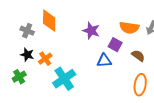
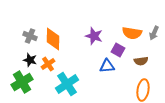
orange diamond: (49, 21) -> (53, 39), moved
brown semicircle: (138, 56) -> (141, 61), turned 136
green cross: (19, 77) -> (22, 82), size x1.5

